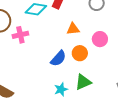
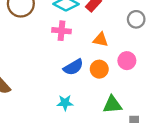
pink cross: (20, 35) -> (62, 31), moved
green triangle: (83, 82) -> (112, 105), moved

